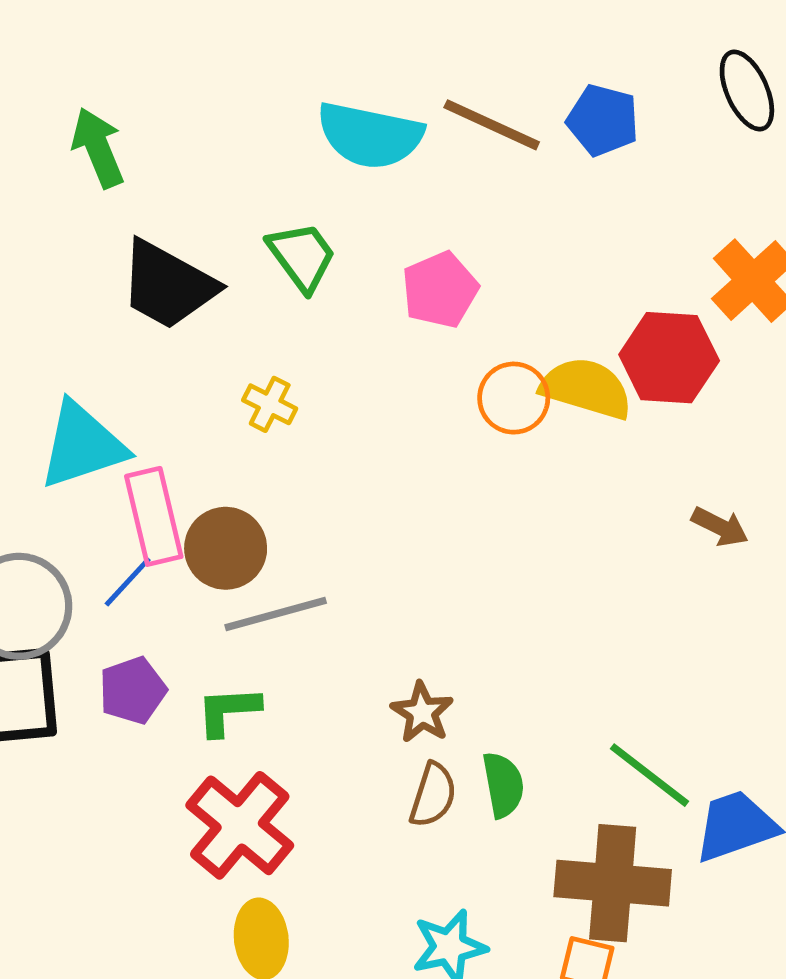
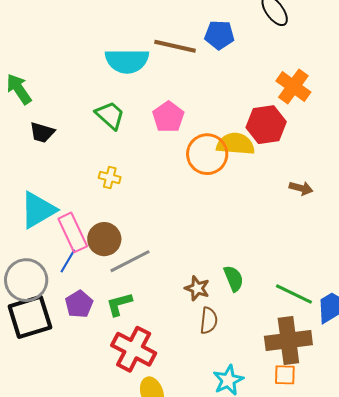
black trapezoid: (168, 285) -> (42, 132), moved, size x0.6
orange circle: (514, 398) -> (207, 154), size x1.4
green semicircle: (503, 785) -> (234, 278), moved

